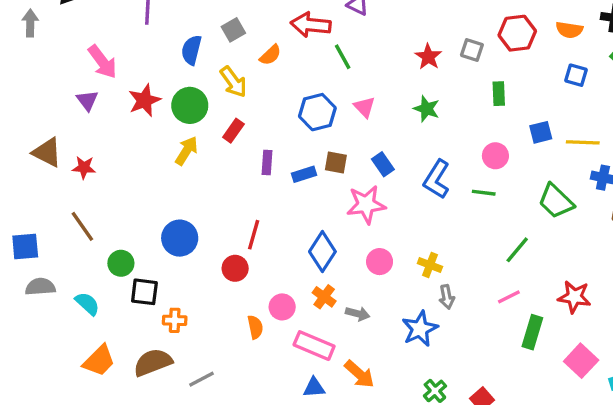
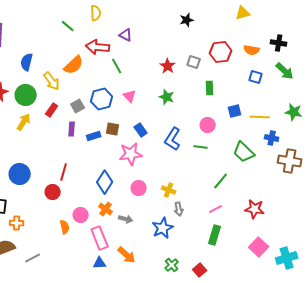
gray square: (233, 30) -> (78, 106), moved
orange semicircle: (270, 55) -> (74, 65), size x1.5
green rectangle: (532, 332) -> (215, 235), moved
pink rectangle: (314, 346) -> (100, 238), turned 45

